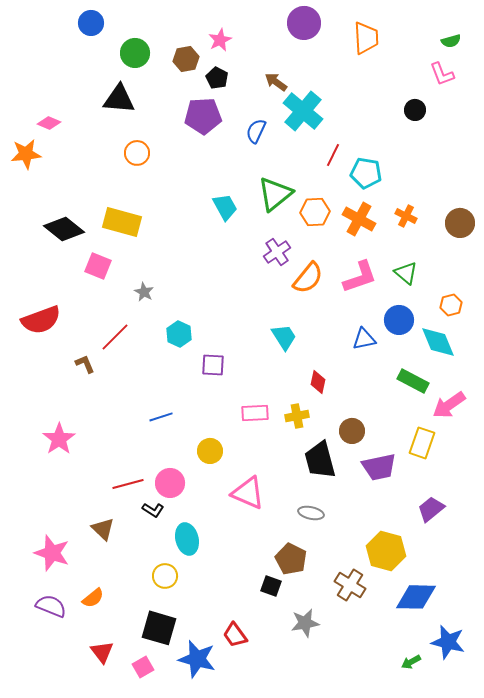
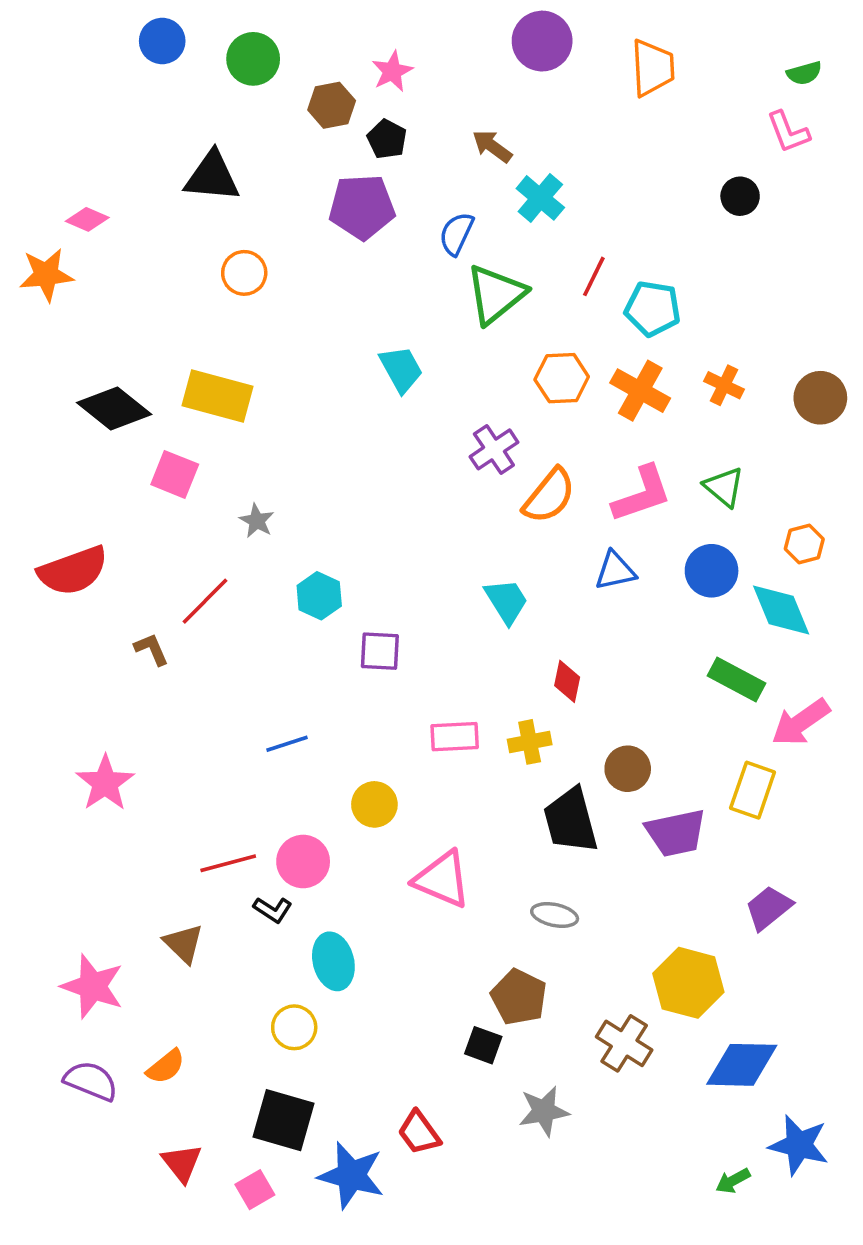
green circle: (135, 53) -> (253, 59), moved
cyan cross: (303, 111) -> (540, 198), size x0.7
green triangle: (275, 194) -> (496, 294), moved
blue triangle: (364, 339) -> (615, 571), moved

